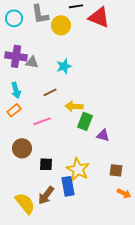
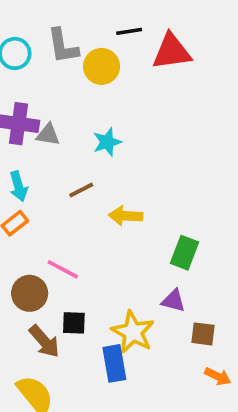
red triangle: (99, 17) -> (172, 52), turned -30
pink line: (42, 121) -> (63, 269), moved, turned 48
green rectangle: (85, 121) -> (185, 253), moved
purple triangle: (103, 135) -> (173, 301), moved
brown arrow: (46, 195) -> (44, 341), moved, turned -78

